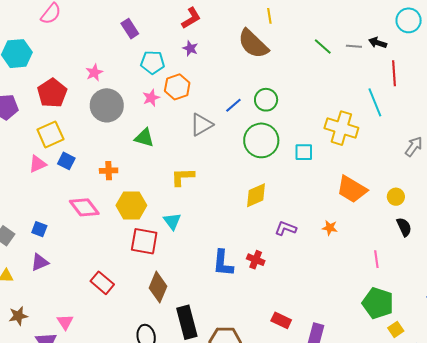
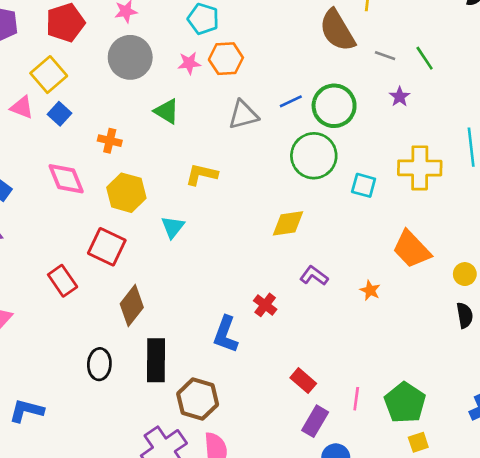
gray line: (354, 46) -> (385, 56), moved
purple star: (190, 48) -> (400, 97), moved
green circle: (266, 100) -> (334, 106), size x1.4
yellow cross: (341, 128) -> (420, 168), turned -32
yellow square: (50, 134) -> (49, 75), turned -32
pink triangle: (37, 164) -> (22, 107), turned 30
red square: (144, 241) -> (107, 247), moved
pink line: (376, 259) -> (356, 399), moved
blue L-shape: (223, 263) -> (226, 334), moved
red rectangle: (281, 320) -> (303, 381), moved

